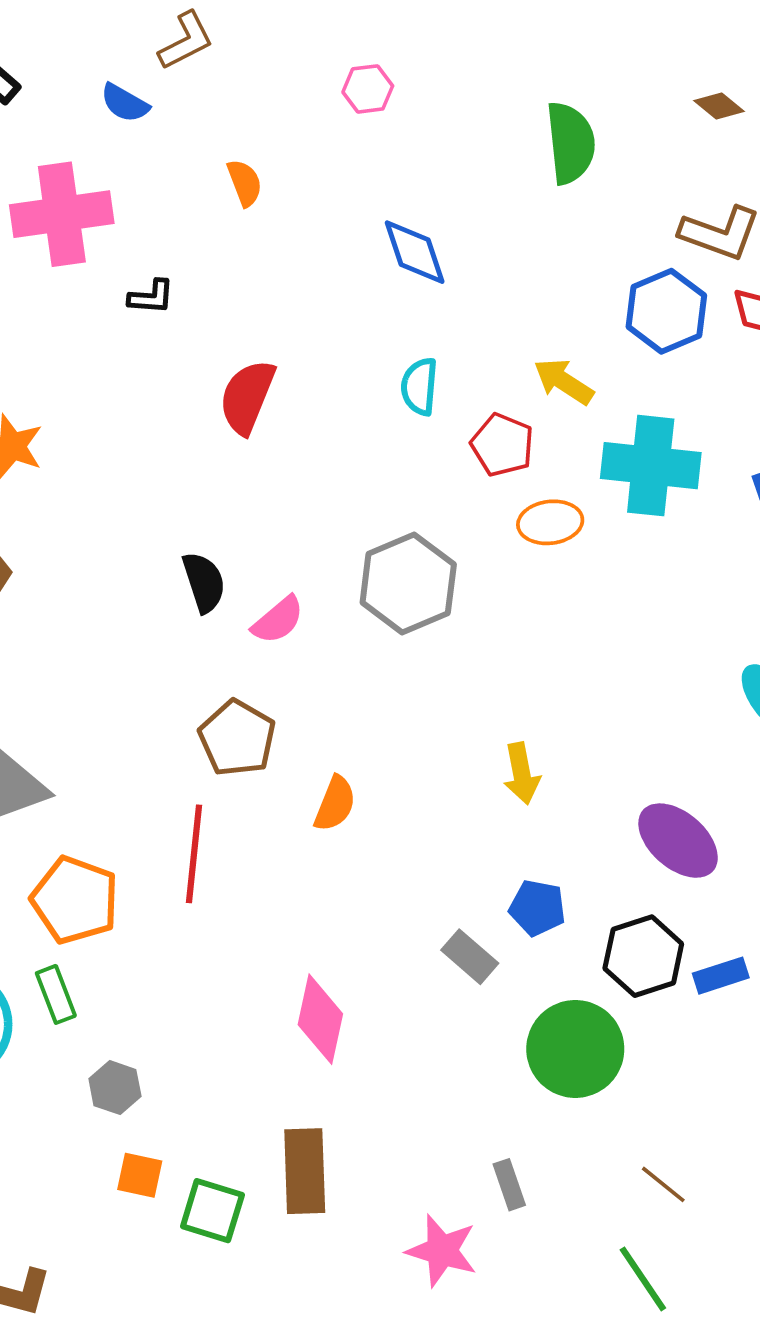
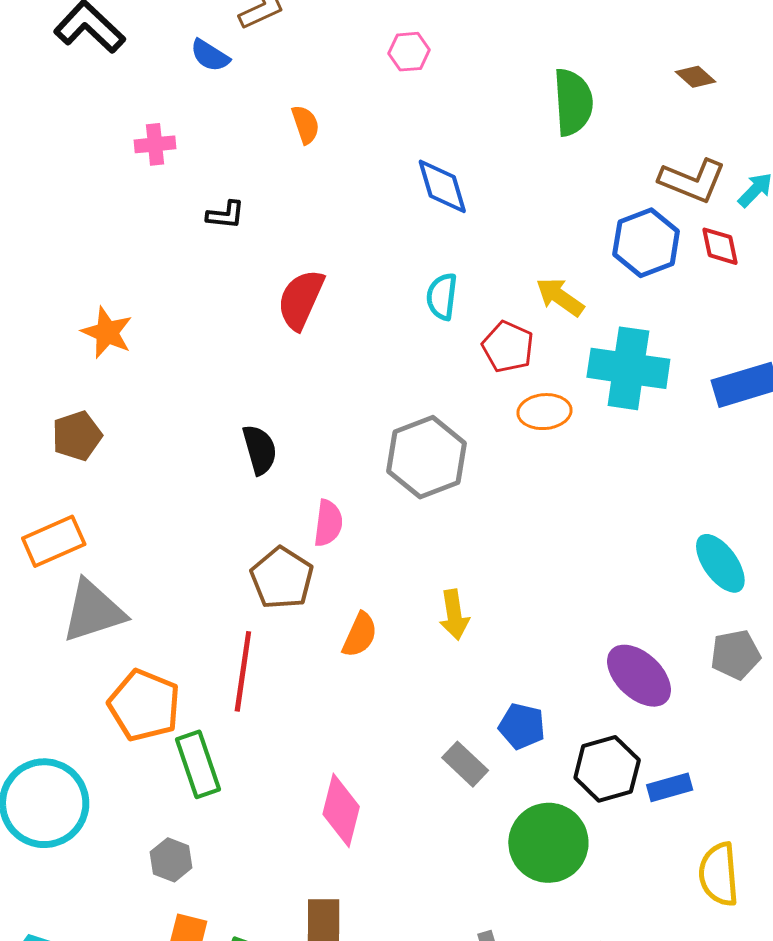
pink cross: (62, 214) -> (155, 144), size x0.5
pink semicircle: (278, 620) -> (328, 523), moved, turned -45
yellow arrow: (522, 774) -> (454, 615), moved
green rectangle: (56, 994) -> (198, 764), moved, size x1.4

